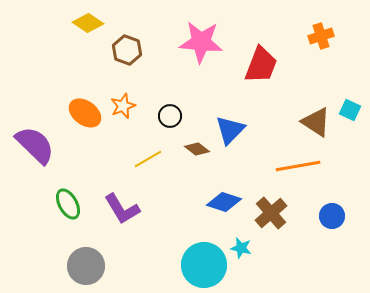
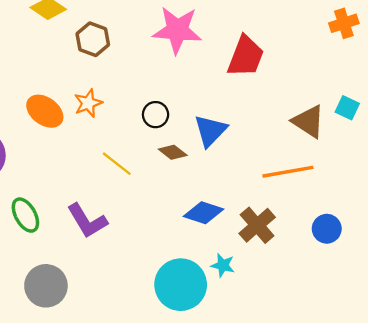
orange cross: (321, 36) -> (344, 23), moved
black circle: (170, 116) -> (156, 115), moved
yellow line: (148, 159) -> (117, 164), turned 68

